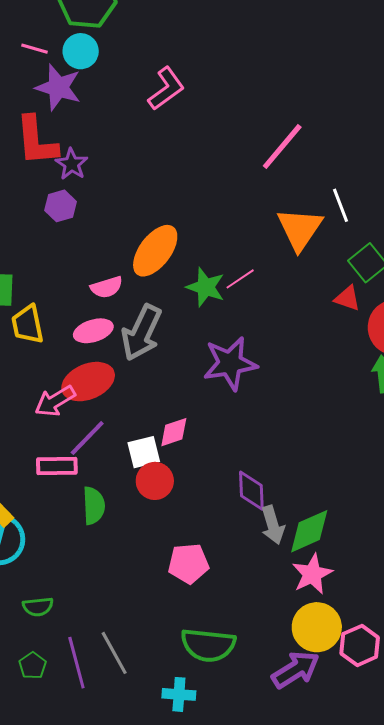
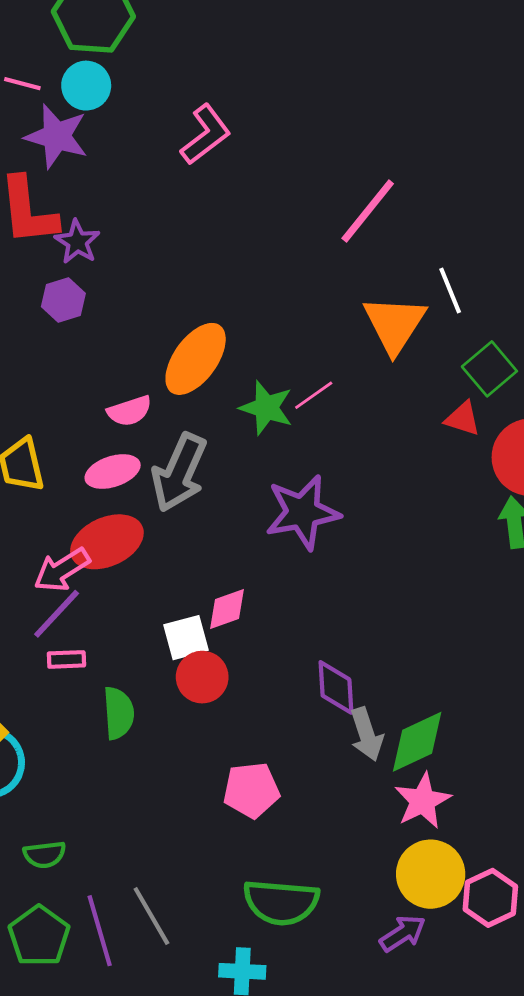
purple line: (87, 438) -> (57, 614), moved
pink rectangle: (57, 466) -> (66, 659), size x0.7
green pentagon: (33, 666) -> (39, 936), size x1.6
purple arrow: (296, 670) -> (403, 933), size x0.7

